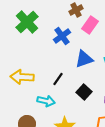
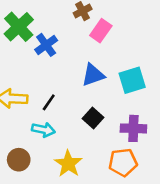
blue cross: (62, 36) -> (46, 45), moved
black line: (58, 79) -> (49, 102), moved

